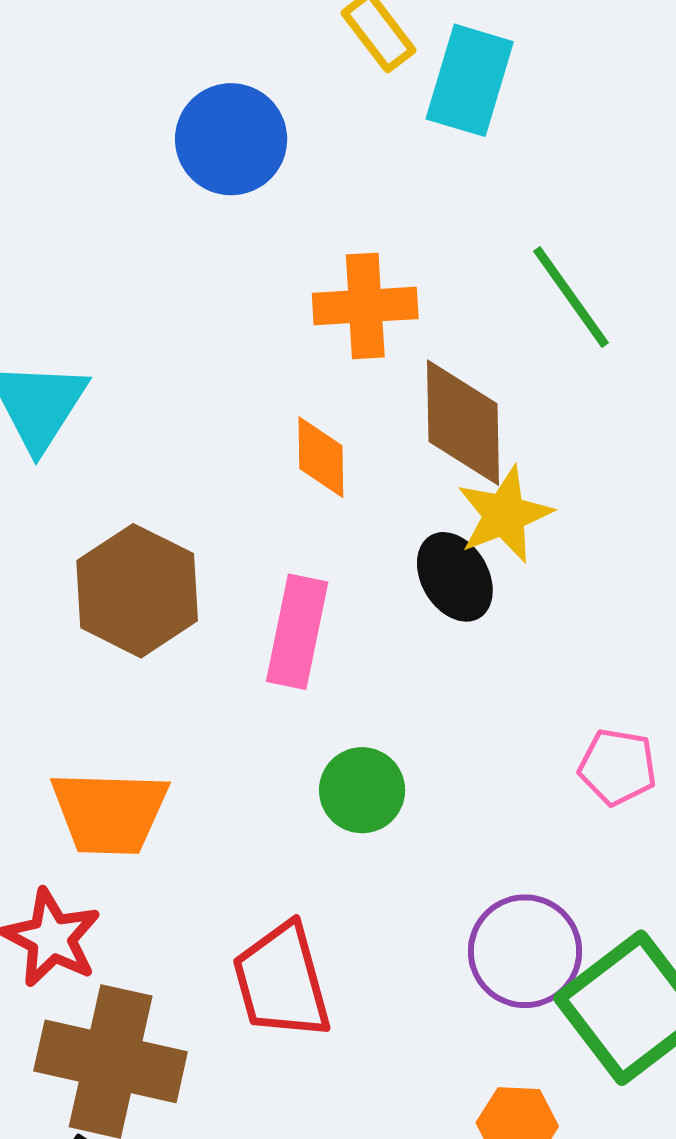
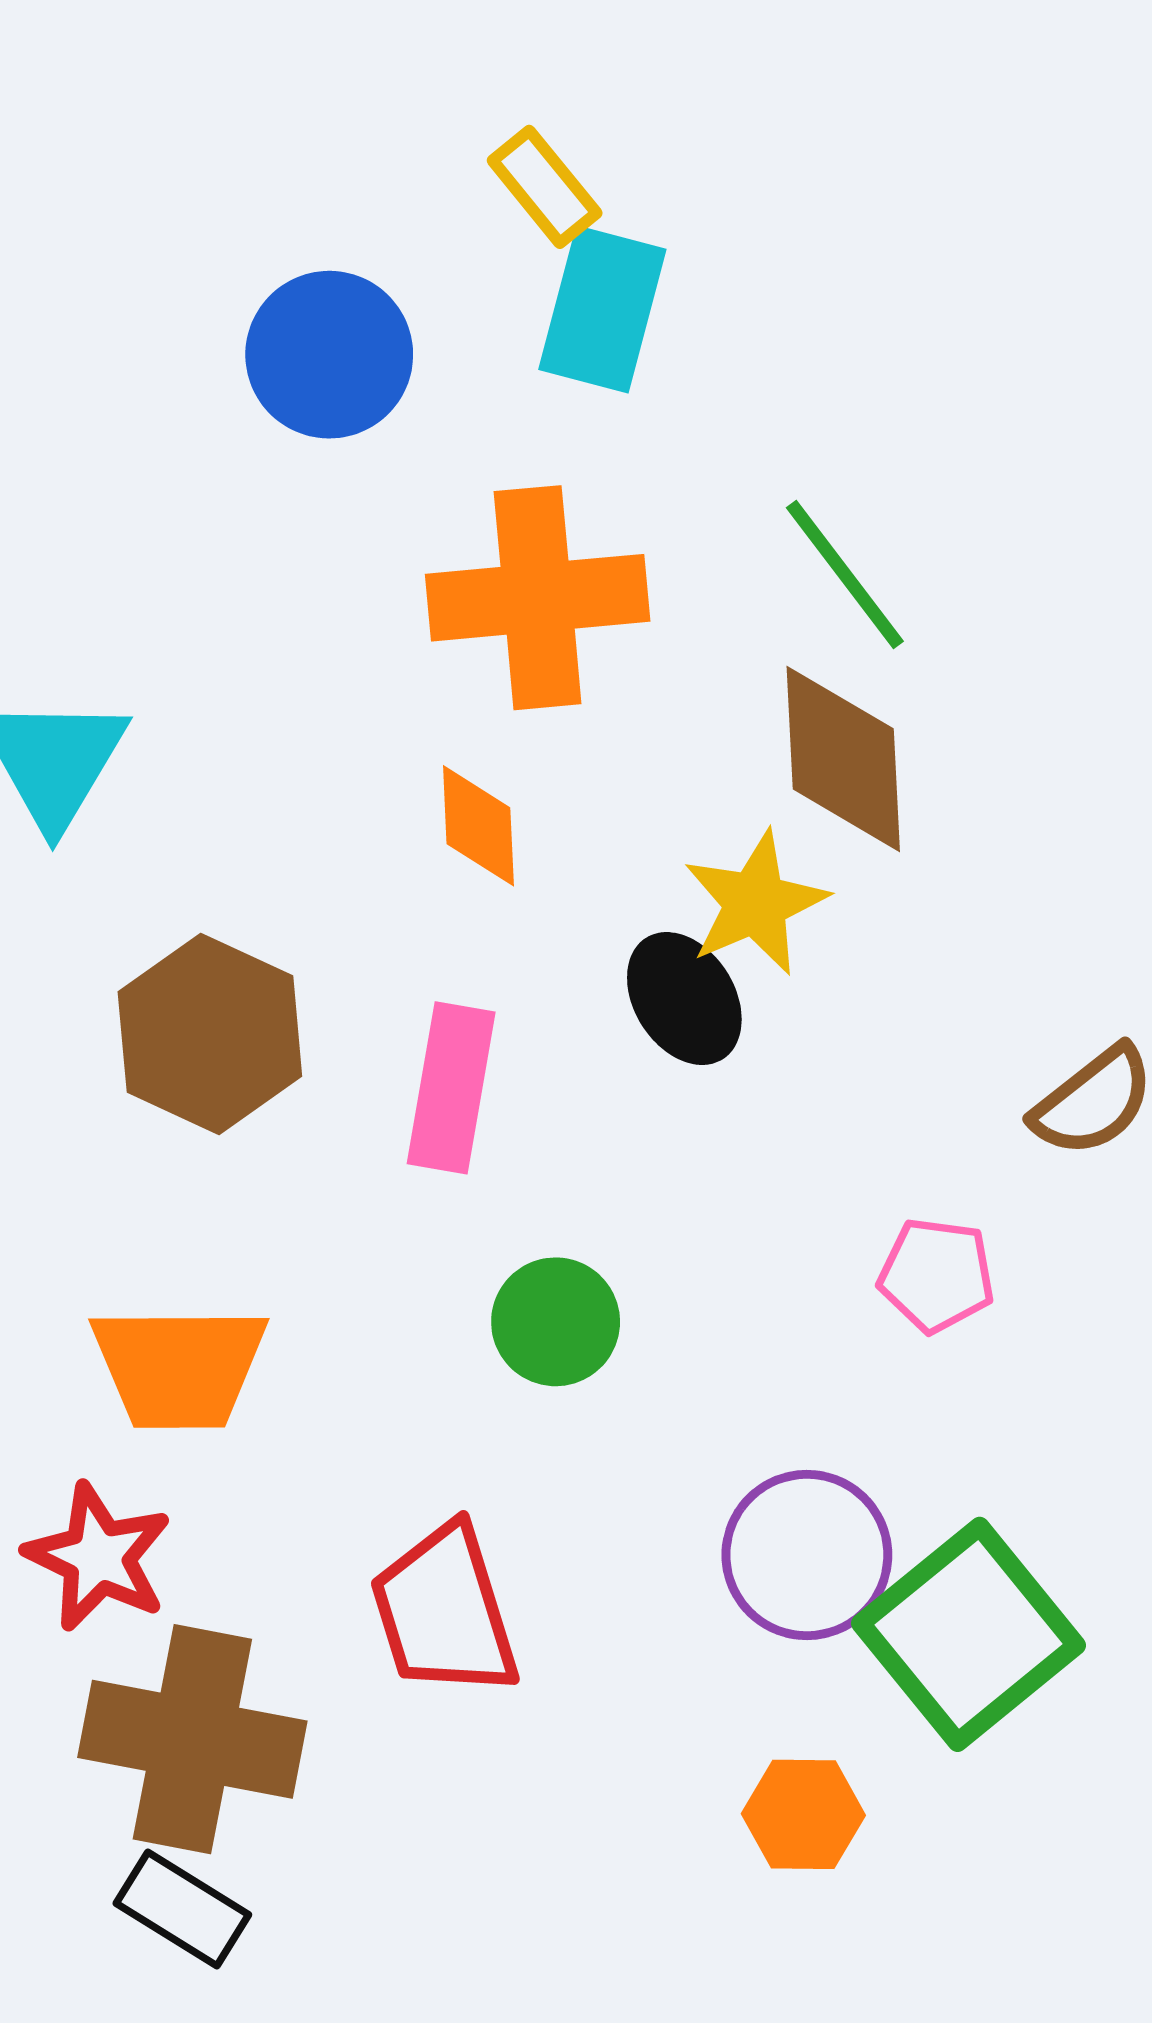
cyan rectangle: (470, 80) -> (602, 309), moved
orange cross: (365, 306) -> (538, 598), size x1.4
brown diamond: (463, 423) -> (843, 759), moved

